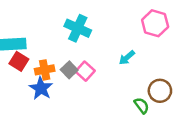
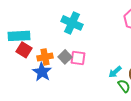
cyan arrow: (127, 58) -> (115, 72), moved
pink square: (85, 71) -> (78, 58), turned -35

